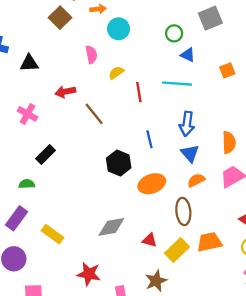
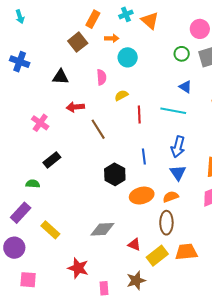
green circle: (174, 33) -> (182, 54), moved
black triangle: (29, 63) -> (60, 77), moved
orange semicircle: (196, 180) -> (171, 197), moved

